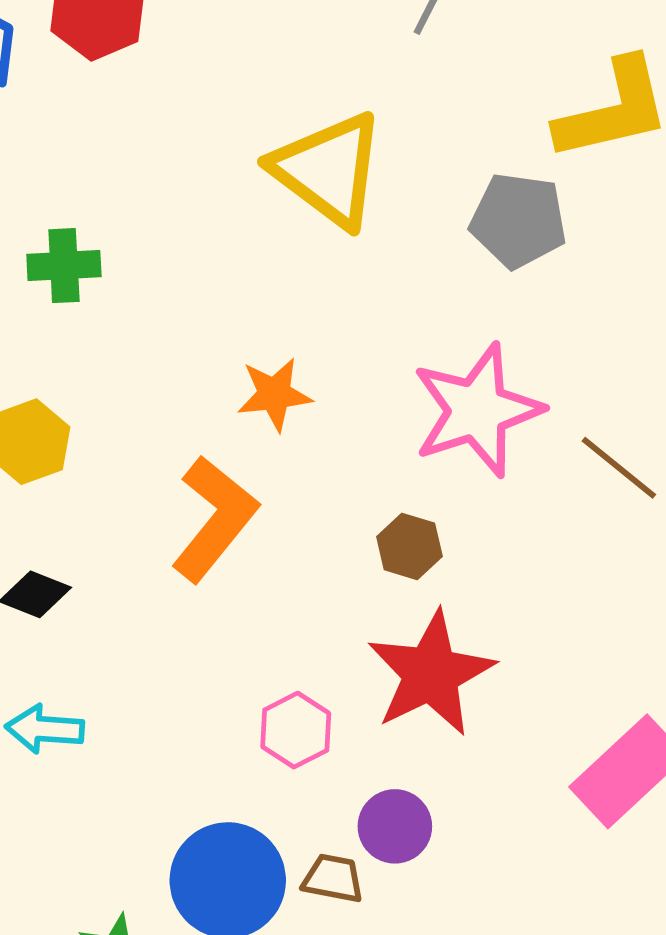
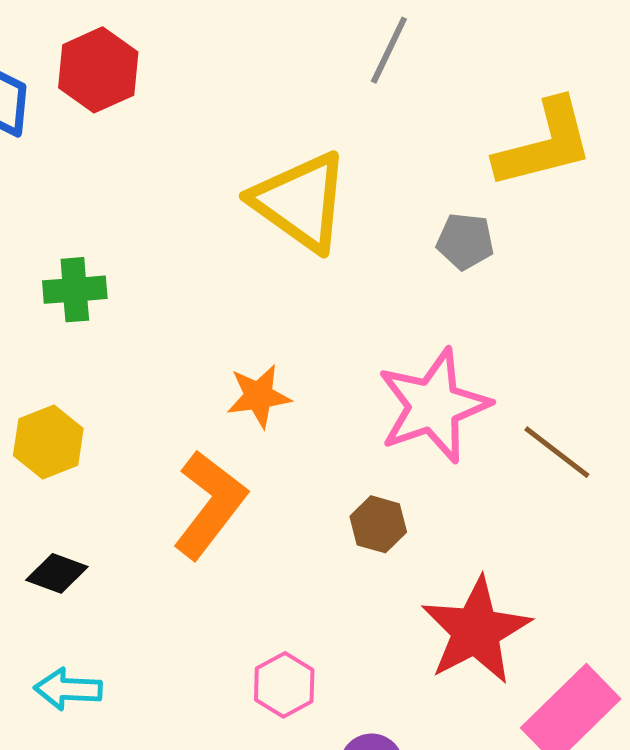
gray pentagon: (518, 220) -> (465, 241), size x0.7
red star: (431, 674) -> (476, 631), moved

